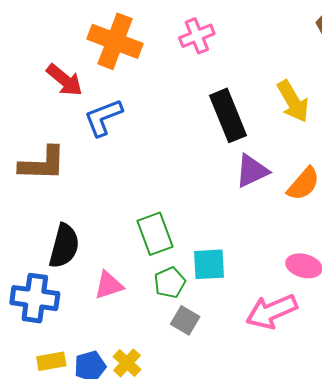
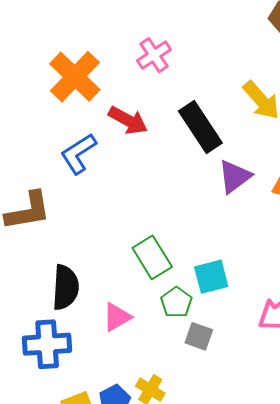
orange cross: (115, 41) -> (75, 77), turned 34
red arrow: (65, 80) -> (128, 120), moved

